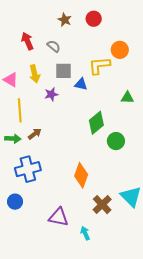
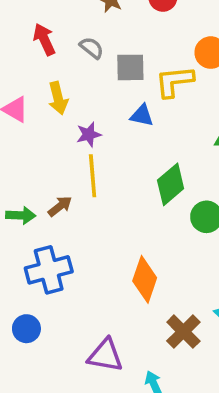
gray square: (63, 71) -> (130, 67), moved
yellow line: (20, 110) -> (93, 176), moved

